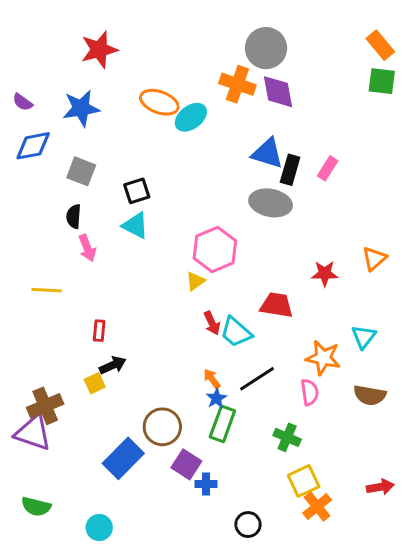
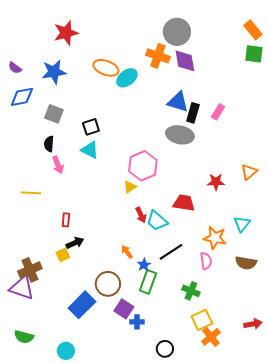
orange arrow: (212, 379) -> (127, 252), moved

